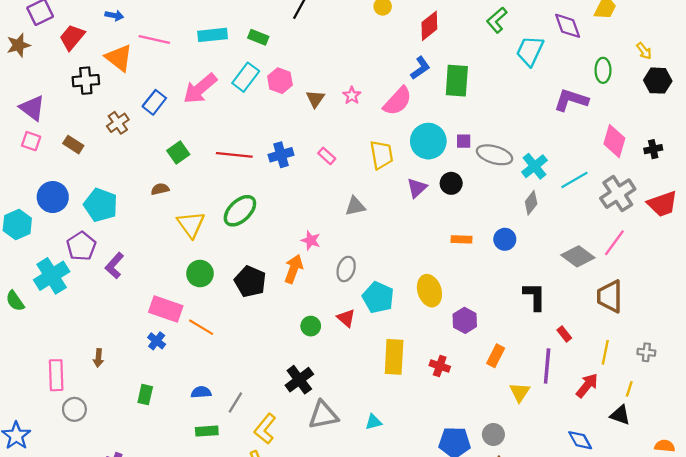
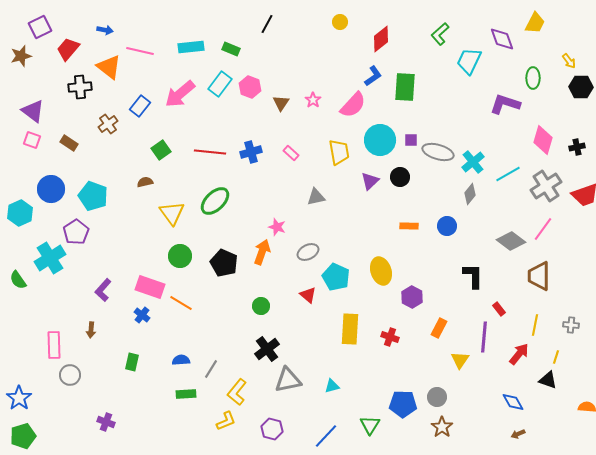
purple L-shape: (114, 266) -> (103, 290), moved
gray ellipse: (346, 269) -> (308, 252), turned 45
green circle: (311, 326) -> (261, 306), moved

